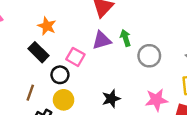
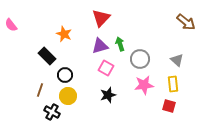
orange star: (47, 26) -> (64, 34), moved
pink square: (75, 57) -> (106, 68), moved
pink star: (156, 100) -> (144, 85), moved

